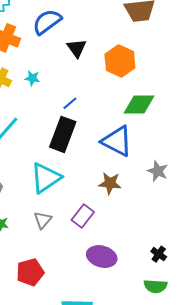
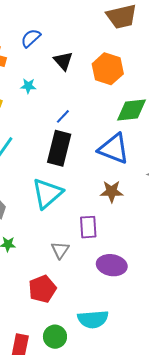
blue semicircle: (47, 22) -> (31, 38), size x0.7
cyan star: (32, 78) -> (28, 86), moved
purple rectangle: (83, 216) -> (88, 227), turned -35
gray triangle: (43, 220) -> (60, 250), moved

